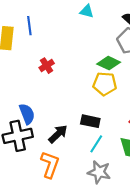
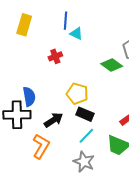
cyan triangle: (87, 11) -> (76, 34), moved
blue line: (29, 26) -> (65, 21), moved
yellow pentagon: (105, 84) -> (77, 94), moved

